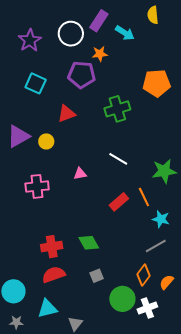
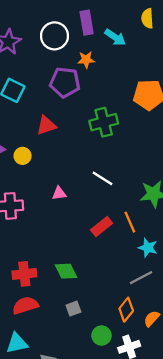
purple rectangle: (99, 21) -> (87, 23), turned -45
green circle: (122, 299) -> (102, 336), size x0.7

